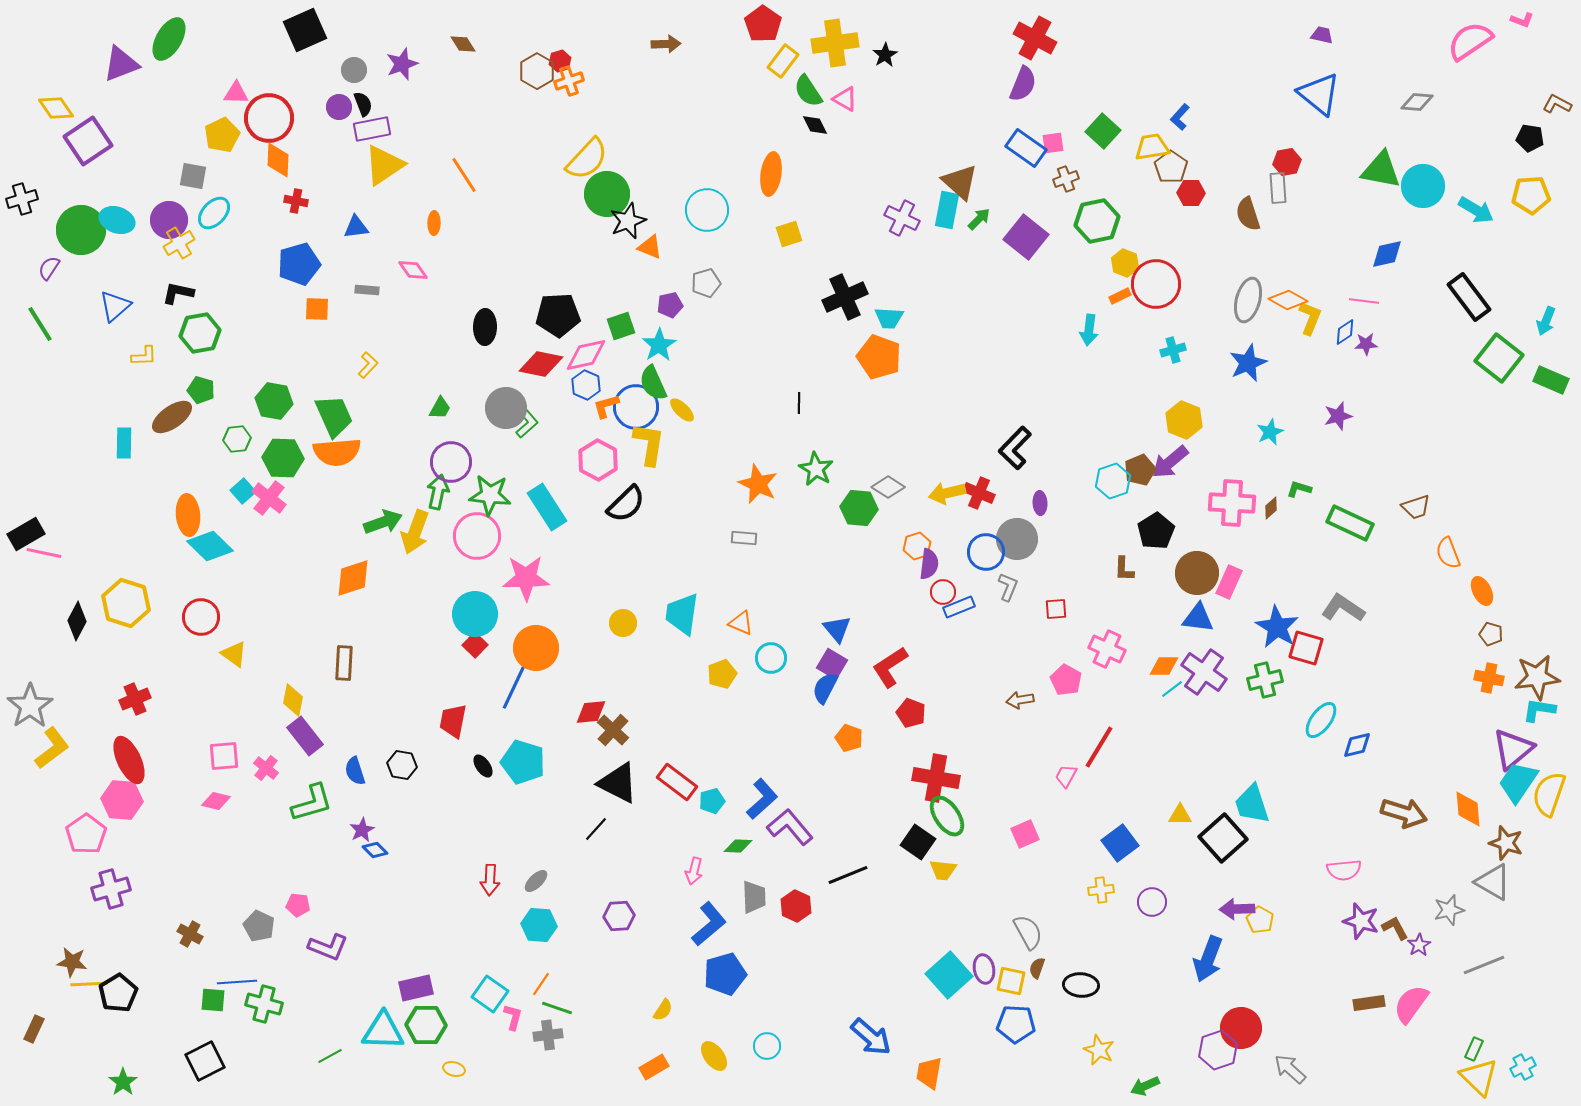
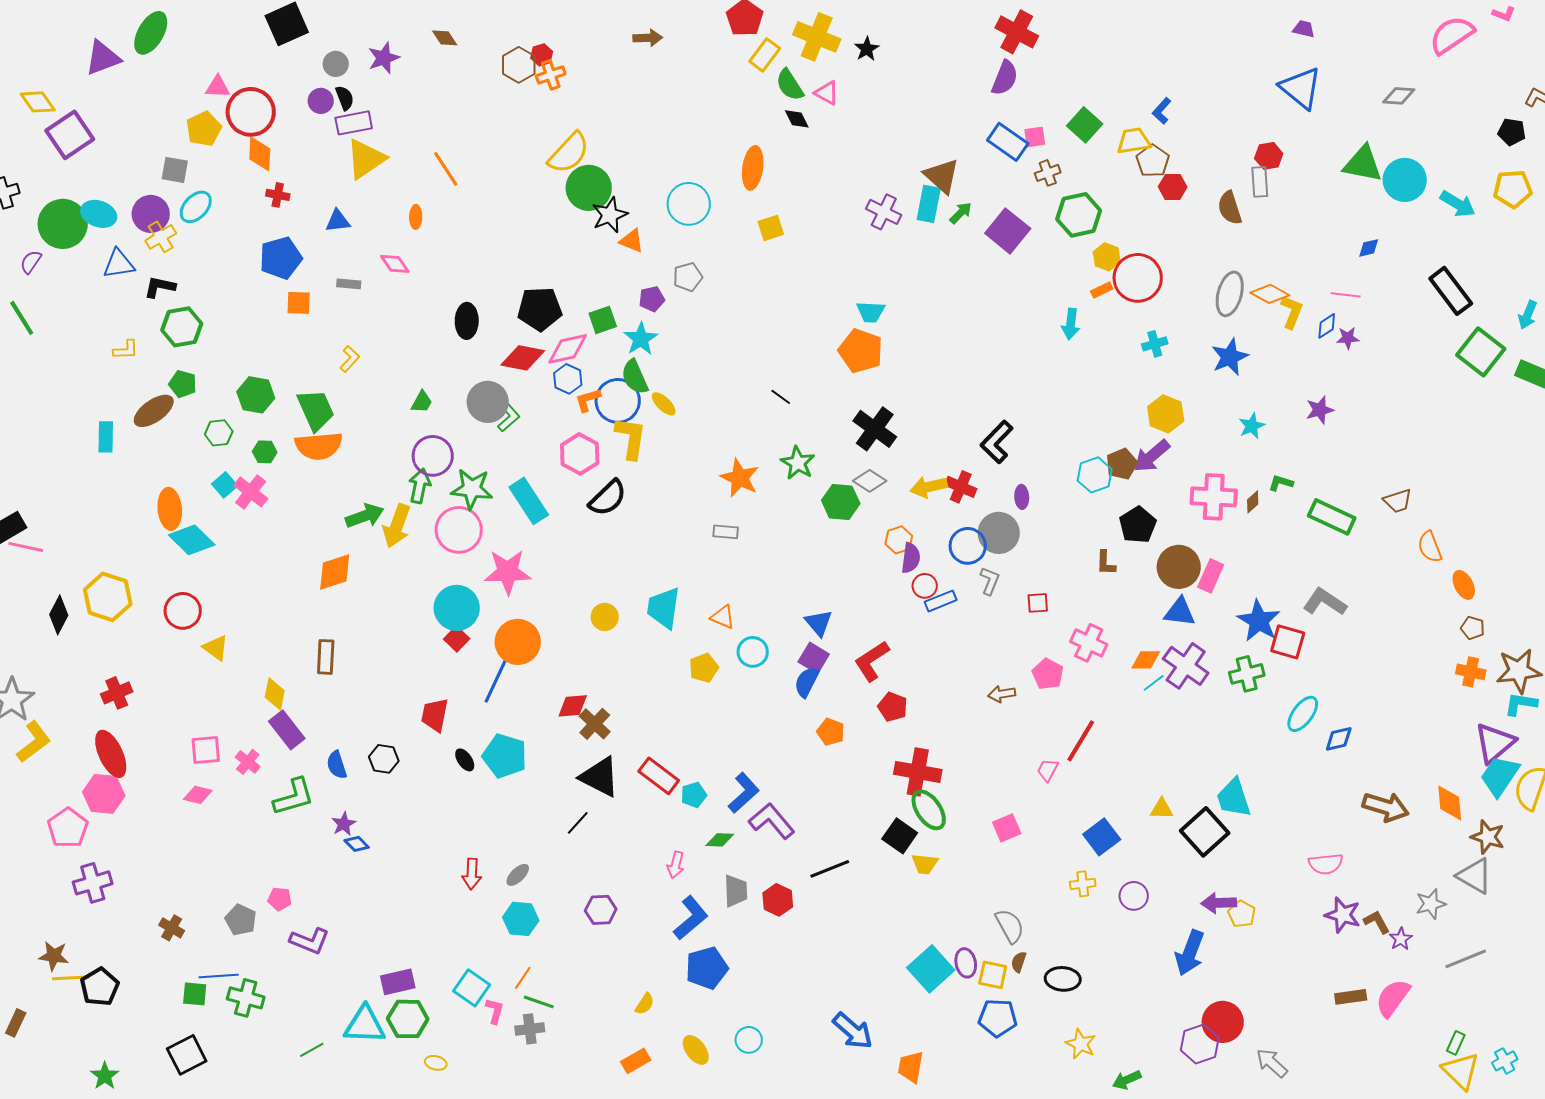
yellow cross: (835, 43) -> (817, 37), turned 30
blue diamond: (1387, 254) -> (1369, 248), size x0.7
black cross: (845, 297) -> (875, 429), moved, turned -30
blue triangle: (115, 306) -> (119, 264), moved, turned 32
black line: (799, 403) -> (781, 397), turned -55
green hexagon: (283, 458) -> (265, 452), size x0.6

